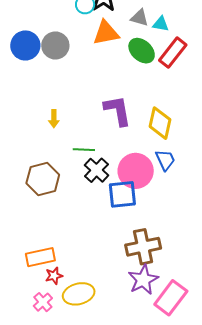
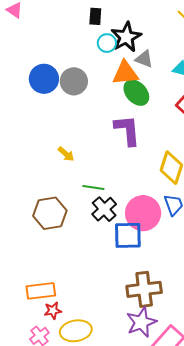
gray triangle: (140, 18) -> (144, 59), moved
green ellipse: (142, 51) -> (136, 93), moved
purple L-shape: (118, 110) -> (127, 130), moved
yellow arrow: (54, 119) -> (66, 154), turned -54

